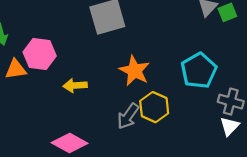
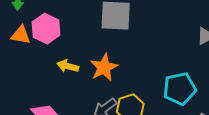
orange star: (135, 71) -> (104, 67), moved

